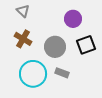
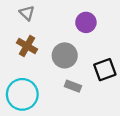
black square: (86, 45) -> (105, 70), moved
cyan circle: (33, 74) -> (22, 94), moved

